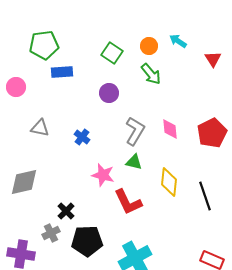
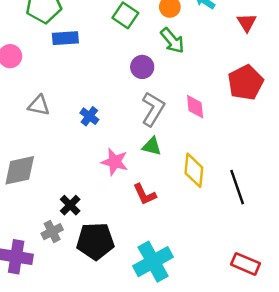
purple circle: (109, 93) -> (142, 67), moved
red pentagon: (212, 133) -> (246, 83), moved
red L-shape: (128, 202) -> (145, 194), size x0.7

